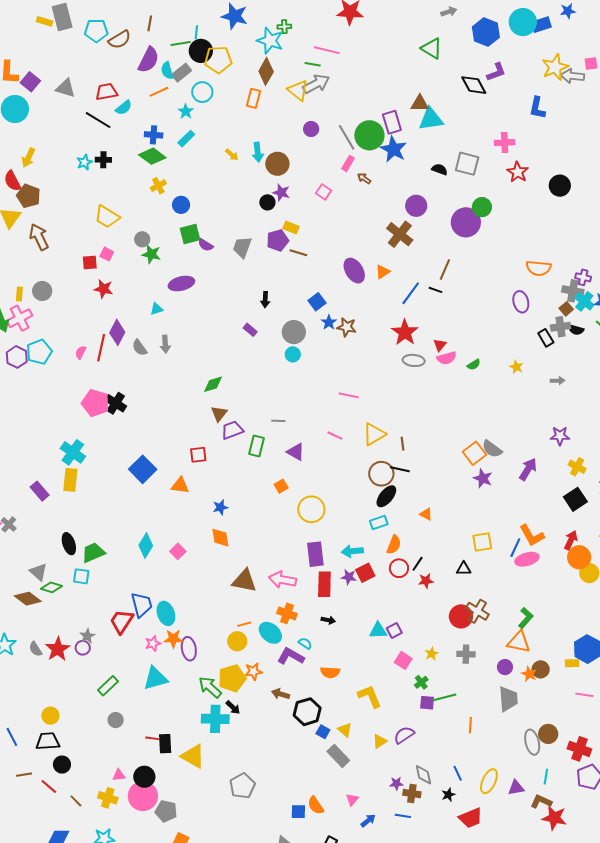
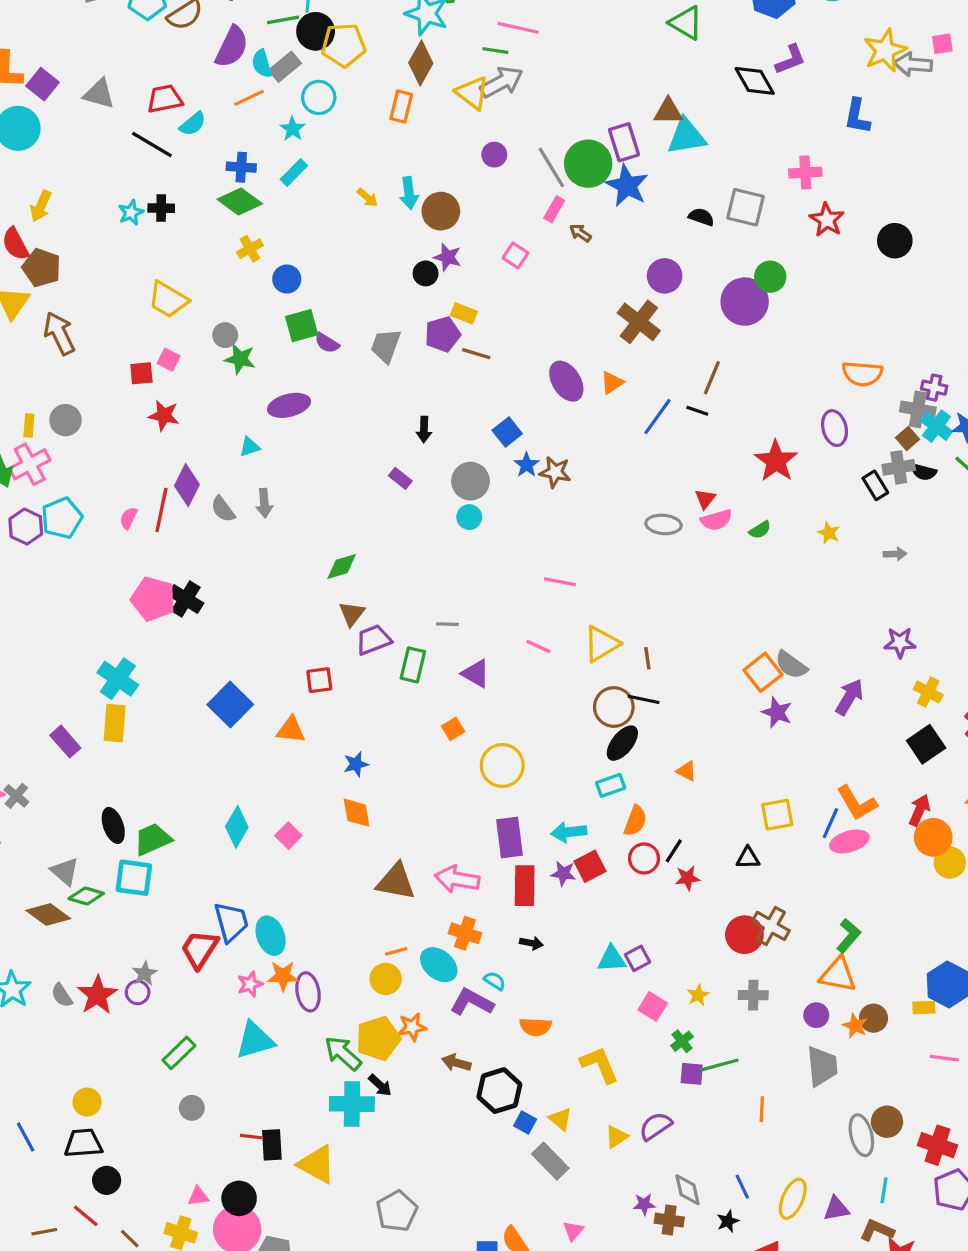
red star: (405, 332) -> (776, 461), moved
cyan square: (81, 576) -> (134, 878), size x1.4
brown line: (24, 775) -> (44, 1232), moved

